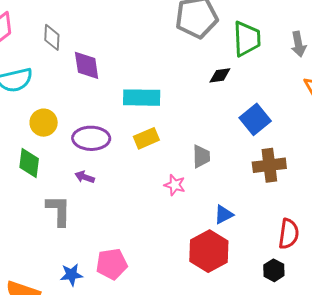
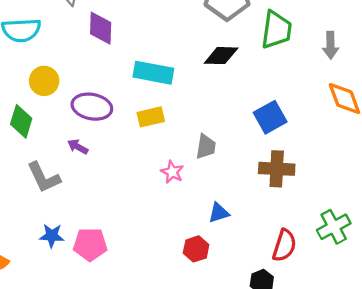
black diamond: (220, 75) -> (221, 56), moved, size x1.4
gray L-shape: (59, 211) -> (44, 177), turned 144
red hexagon: (209, 251) -> (196, 249), size x0.6
blue star: (71, 275) -> (52, 236), moved

